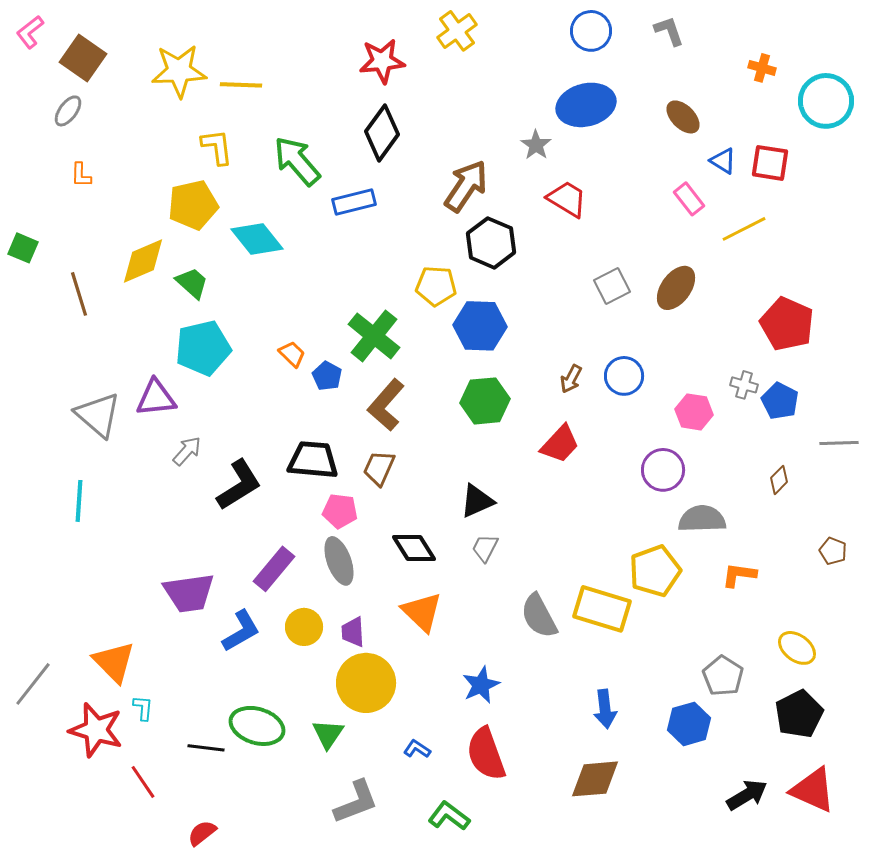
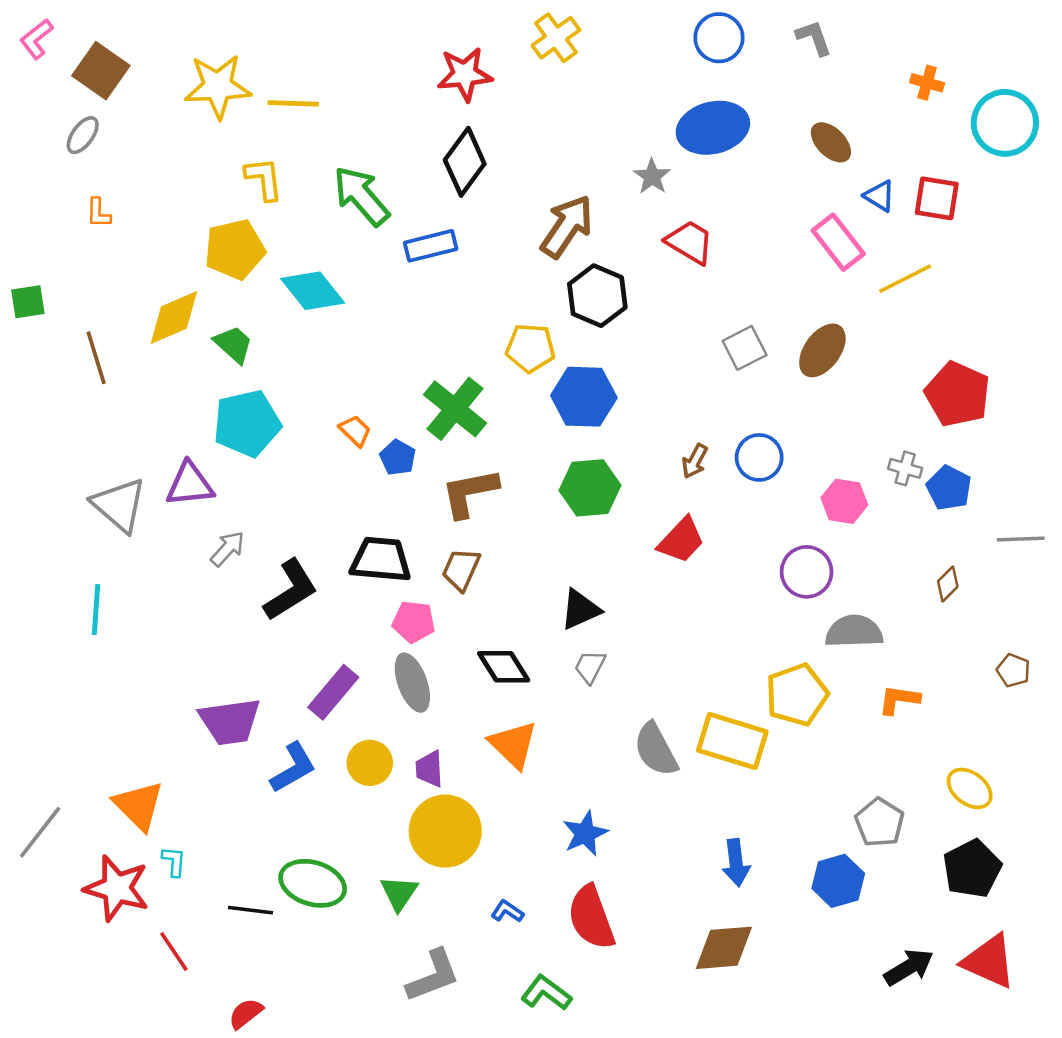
pink rectangle: (689, 199) -> (838, 242), size x1.4
green square: (23, 248) -> (28, 302), turned -32
brown L-shape: (386, 405) -> (470, 493), turned 38

